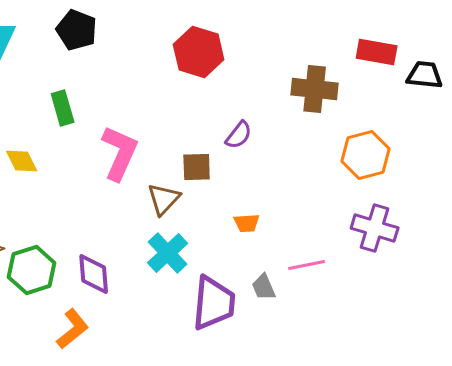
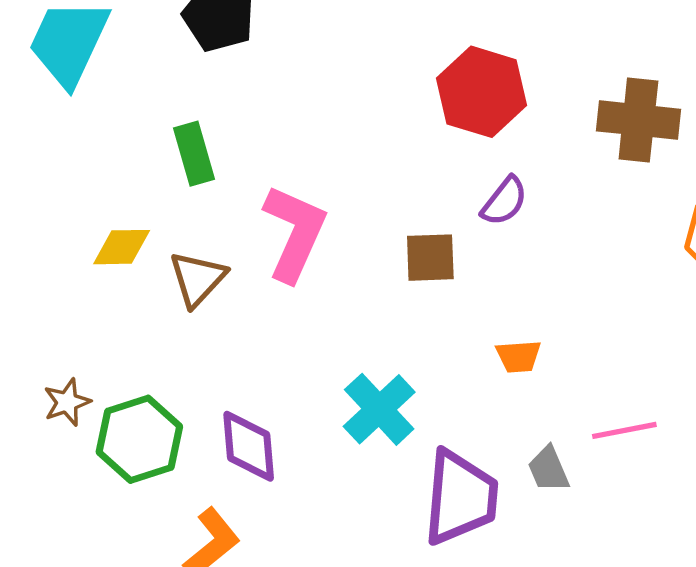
red hexagon: (199, 52) -> (481, 92), moved
yellow diamond: (22, 161) -> (122, 247), turned -64
brown triangle: (164, 199) -> (198, 279), moved

